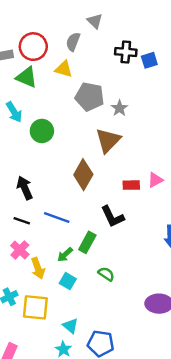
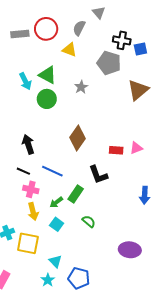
green triangle: (27, 77) -> (48, 75), moved
gray pentagon: (90, 97) -> (109, 63), moved
gray star: (119, 108) -> (81, 87), moved
brown triangle: (108, 140) -> (138, 90), moved
pink cross: (20, 250) -> (31, 189), moved, turned -35

